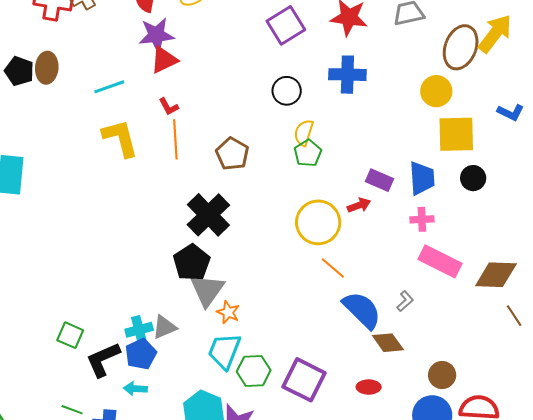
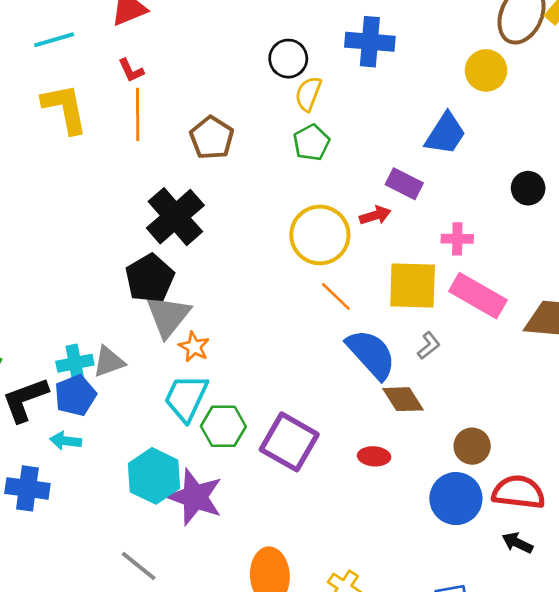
yellow semicircle: (304, 133) -> (308, 94), moved
yellow square: (456, 134) -> (413, 285), moved
blue trapezoid: (422, 178) -> (445, 134), moved, turned 33

